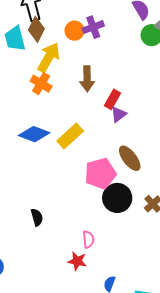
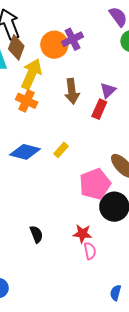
orange circle: (75, 31) -> (54, 45), size x1.4
purple triangle: (119, 114) -> (108, 90), moved
yellow rectangle: (70, 136) -> (61, 150), size x0.6
red star: (77, 261) -> (82, 234), moved

